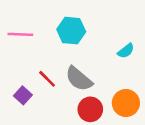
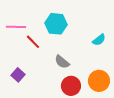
red line: (47, 79) -> (33, 42), moved
gray semicircle: (79, 79) -> (62, 62), size x0.7

